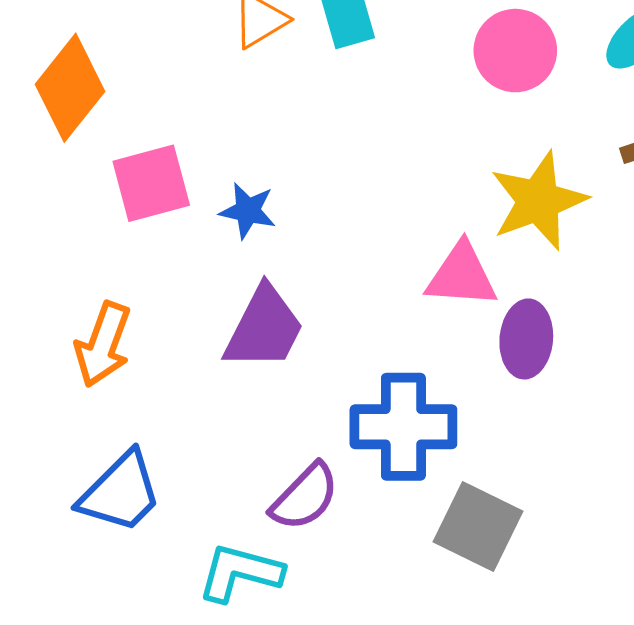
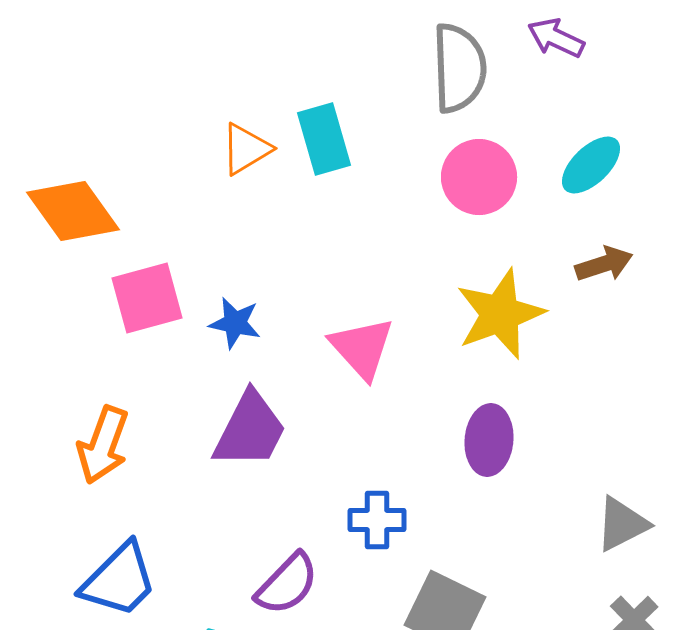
orange diamond: (70, 88) -> (73, 211), turned -74
pink triangle: (462, 275) -> (362, 348), moved, turned 44
blue cross: (403, 427) -> (377, 520), size x0.6

